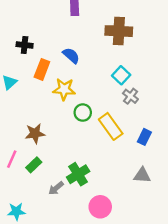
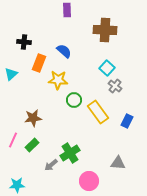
gray triangle: (142, 175) -> (118, 163), moved

